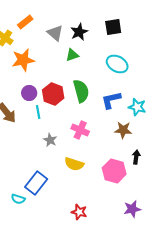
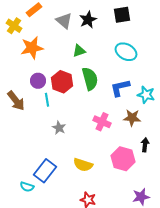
green triangle: (72, 55) -> (79, 51), moved
pink cross: (80, 130) -> (102, 122), moved
yellow semicircle: (74, 164) -> (83, 165), moved

